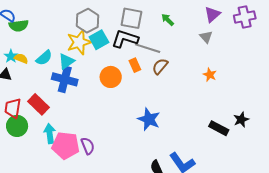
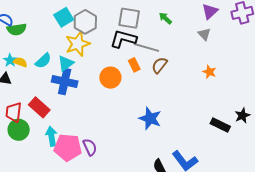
cyan square: (99, 40) -> (64, 17), moved

